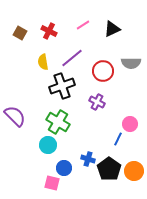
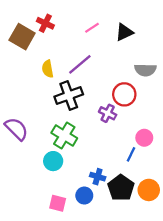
red cross: (49, 31) -> (45, 23), moved
brown square: (20, 33) -> (22, 37), size x1.6
red circle: (103, 71) -> (124, 94), moved
blue circle: (64, 168) -> (84, 196), moved

